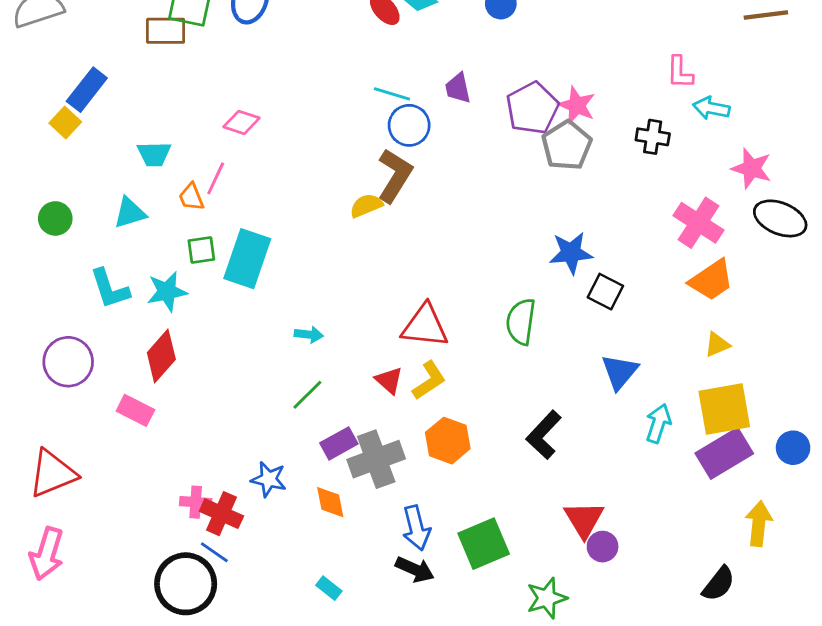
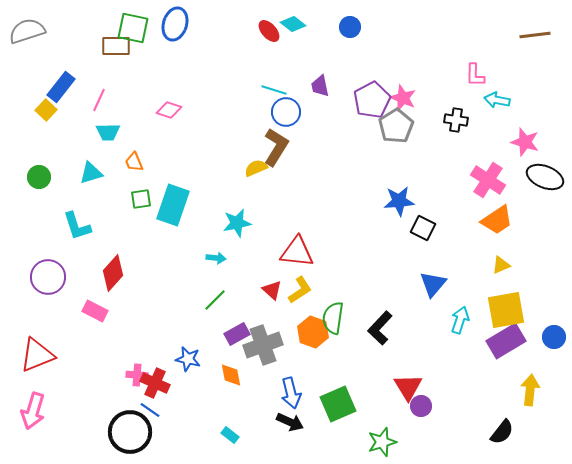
pink line: (216, 178) -> (99, 100), moved
cyan star: (167, 292) -> (237, 223), moved
green semicircle: (521, 322) -> (333, 318), moved

